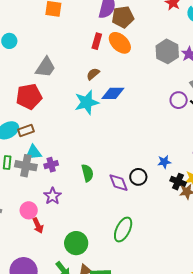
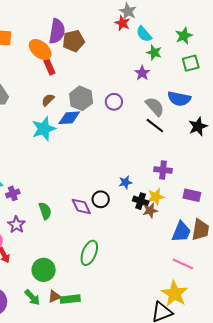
red rectangle: (97, 41) -> (49, 67), turned -35
orange ellipse: (120, 43) -> (40, 50), moved
gray hexagon: (167, 51) -> (81, 98), moved
purple circle: (179, 100) -> (114, 102), moved
green semicircle: (87, 173) -> (45, 211), moved

